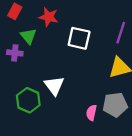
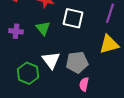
green triangle: (28, 36) -> (43, 28), moved
gray pentagon: (115, 105) -> (77, 62), moved

